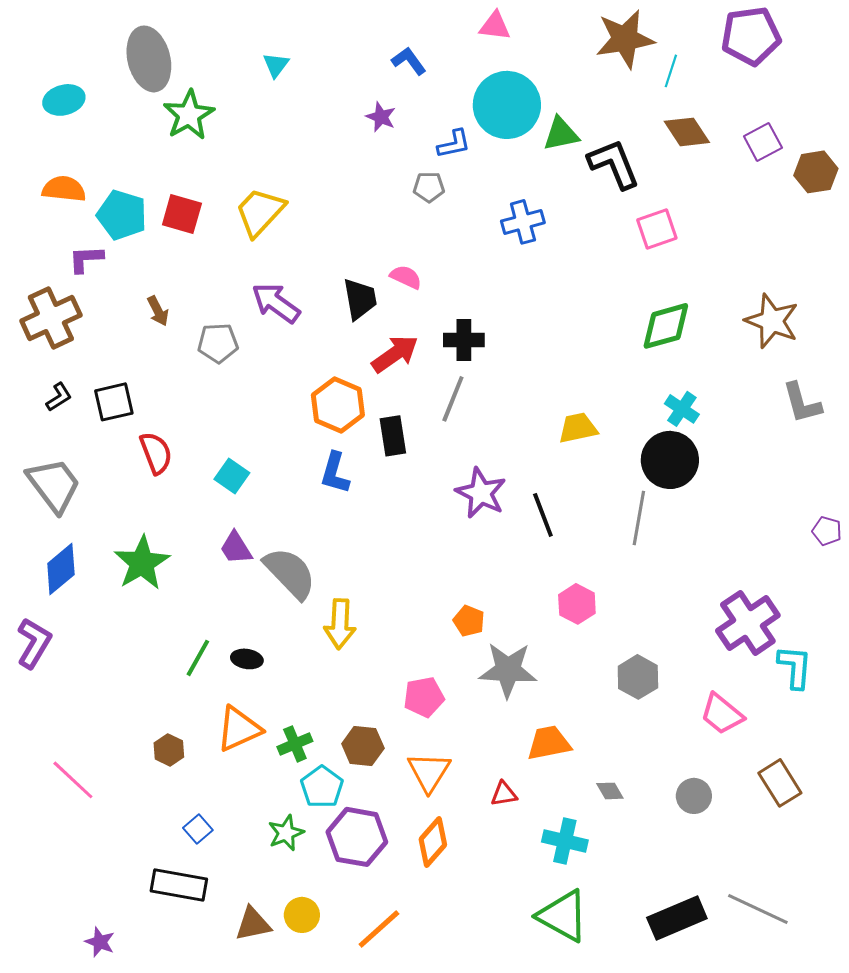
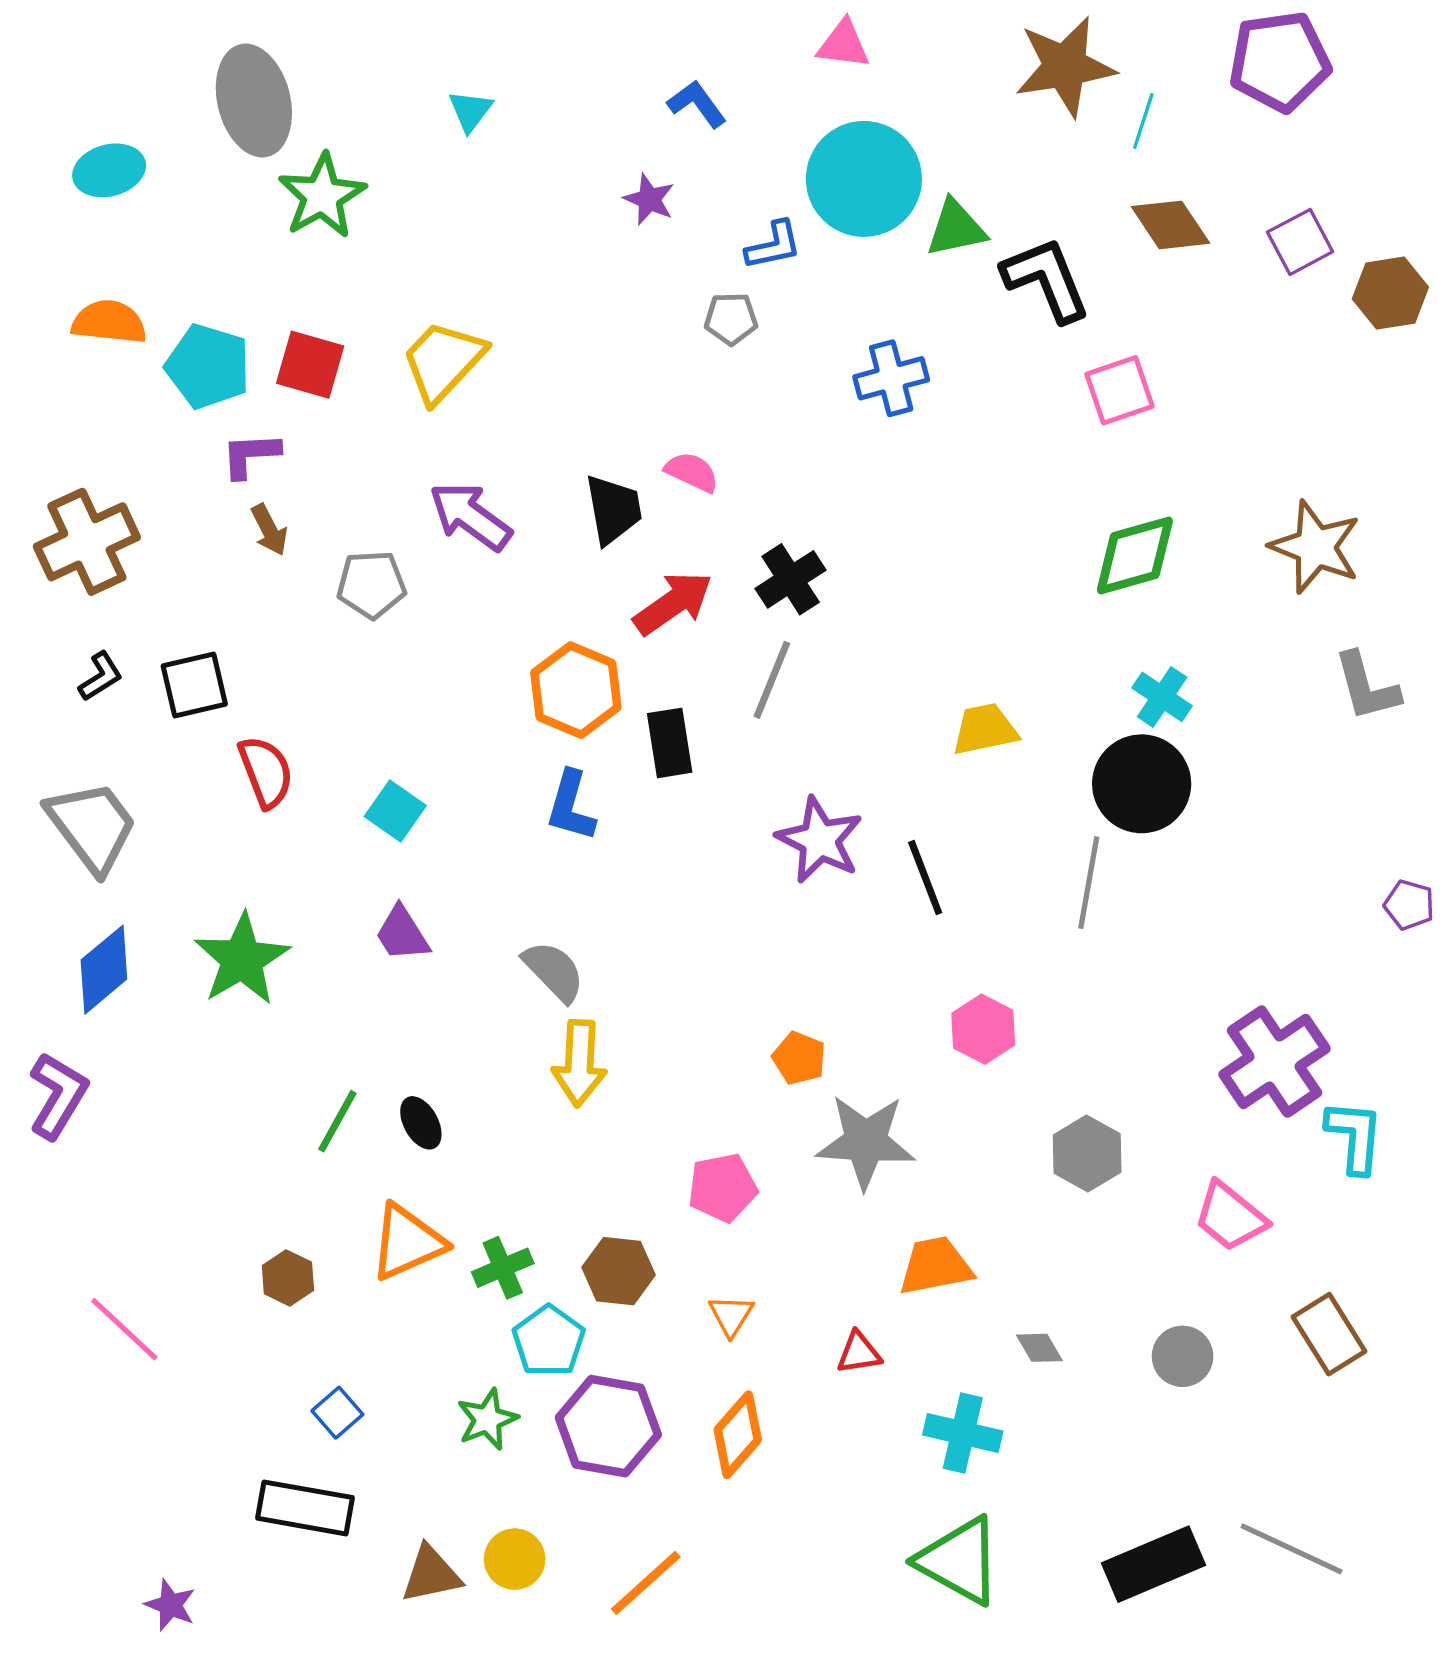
purple L-shape: (86, 259) -> (250, 455), moved
black cross: (464, 340) -> (791, 579), turned -33
gray semicircle: (290, 573) -> (554, 971), moved, size x0.7
black ellipse: (247, 659) -> (421, 1123), turned 52
orange triangle: (429, 772) -> (731, 1315), size x0.6

